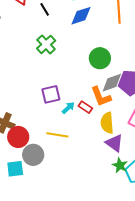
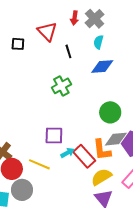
red rectangle: (85, 107) -> (84, 156), size x1.6
yellow semicircle: (107, 123) -> (101, 177), turned 50
yellow line: (57, 135) -> (39, 164), moved

